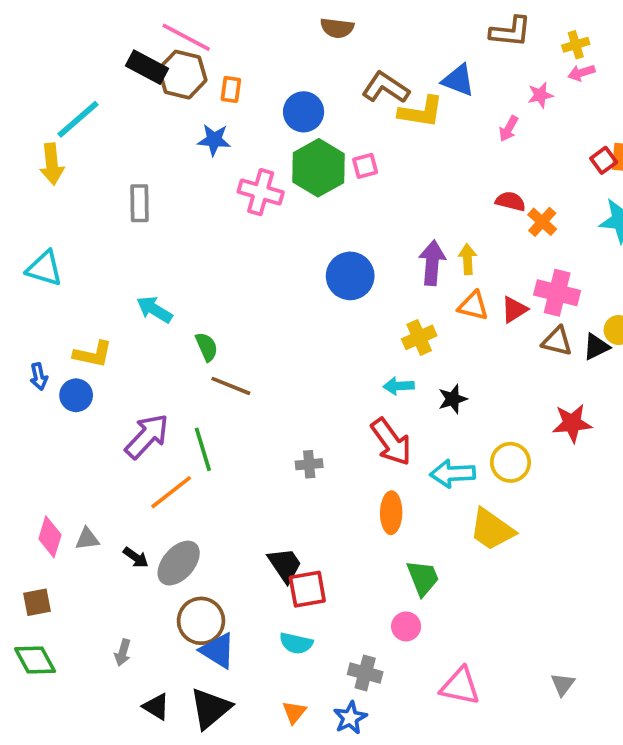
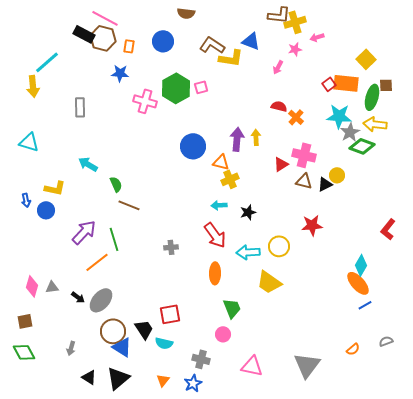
yellow cross: (576, 45) -> (295, 22), moved, size x1.5
blue circle: (304, 112) -> (163, 41), moved
orange triangle: (473, 306) -> (221, 162), moved
black trapezoid: (285, 565) -> (144, 329), moved
gray triangle: (563, 684) -> (307, 365), size x2.0

